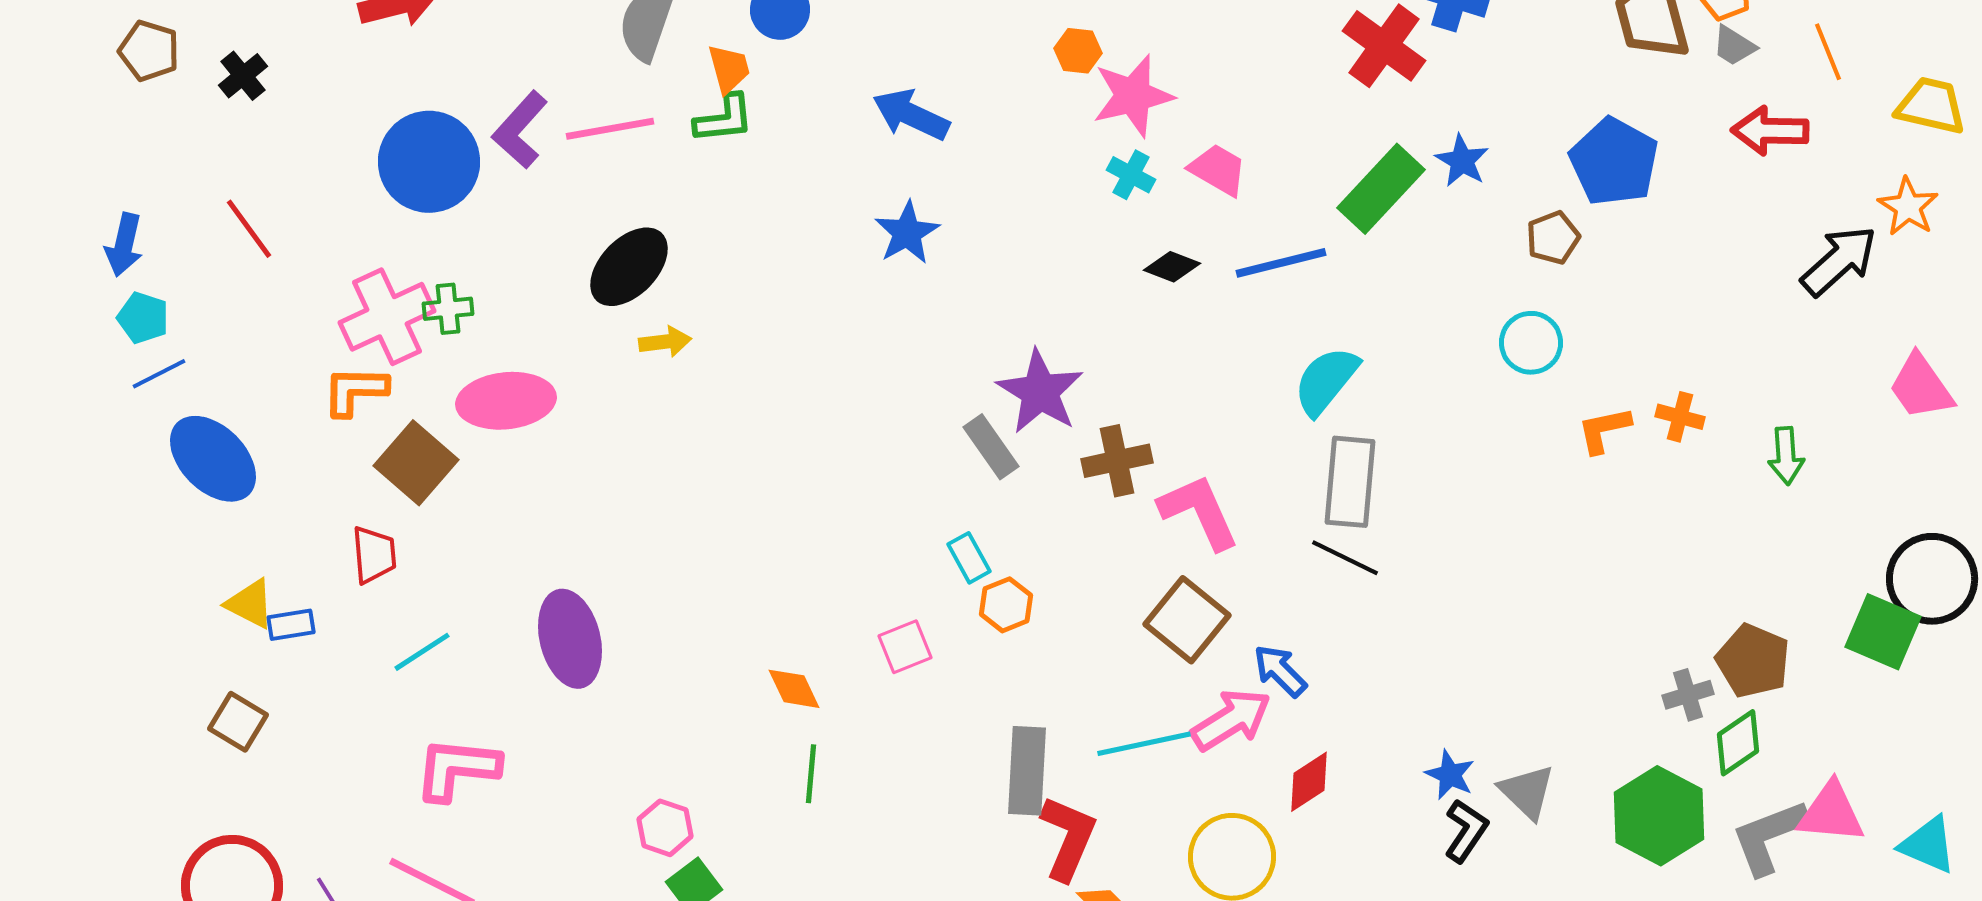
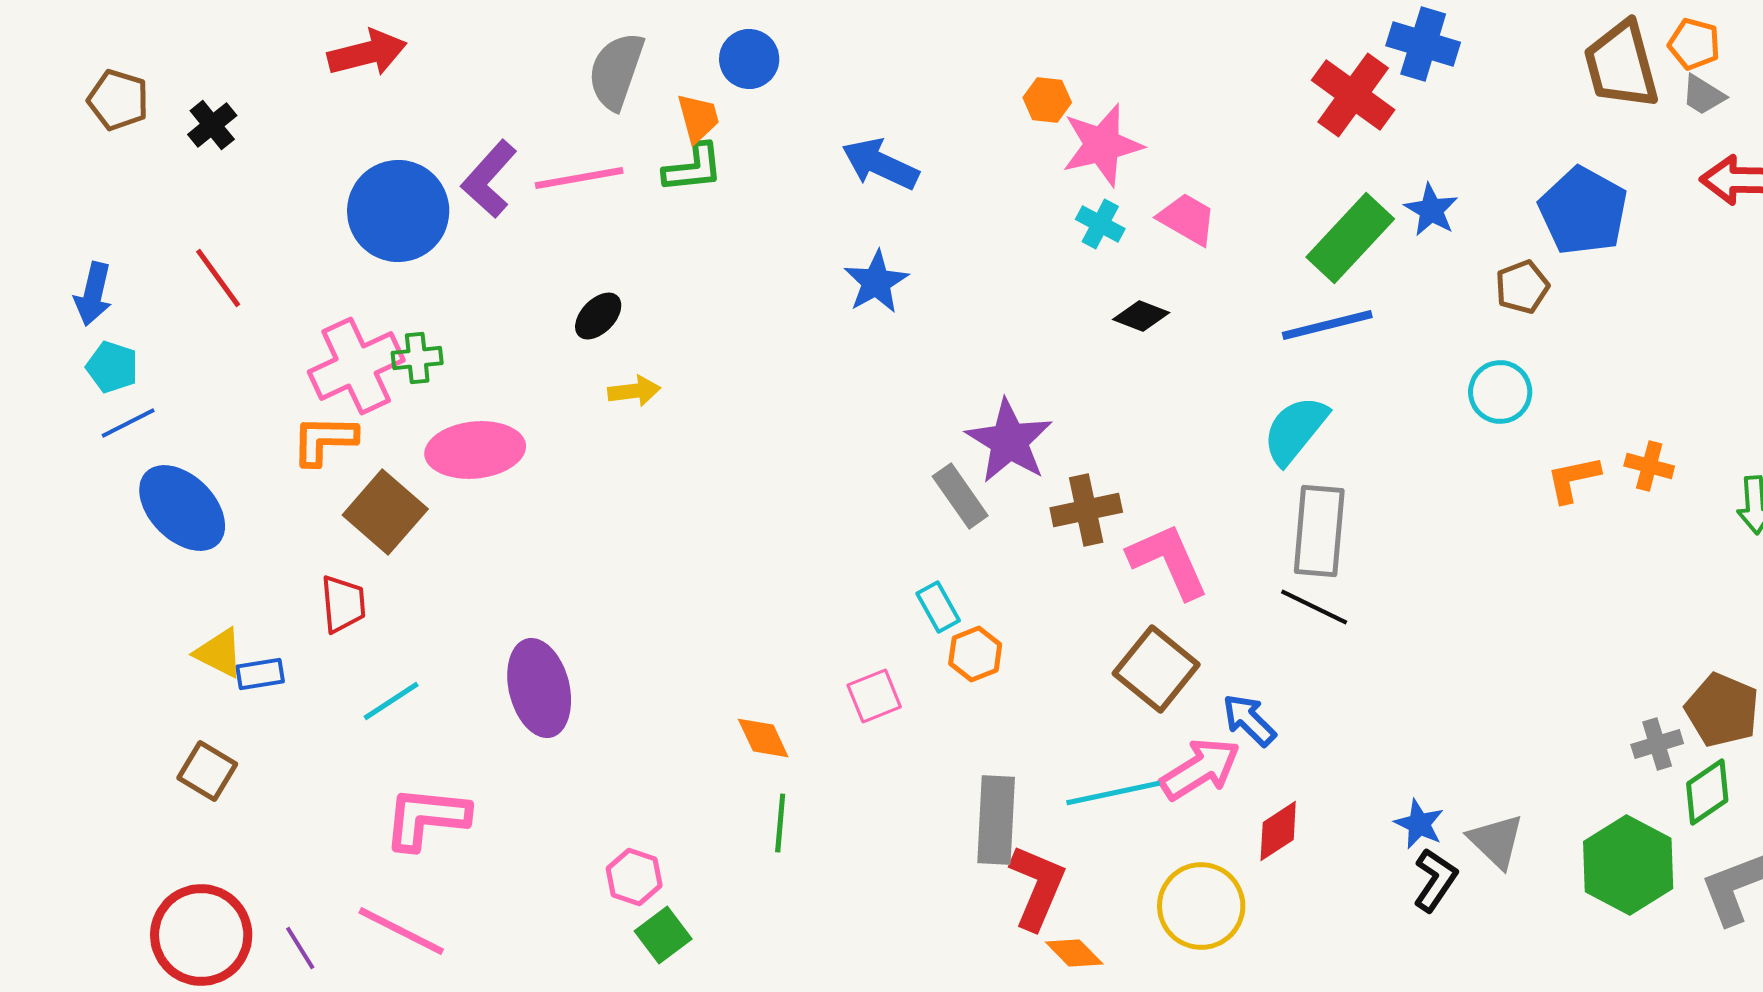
blue line: (1281, 263) -> (1327, 325), moved
black ellipse: (629, 267) -> (598, 316), size x0.6

